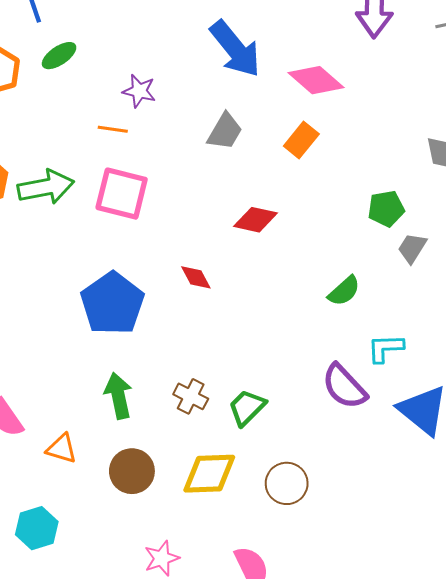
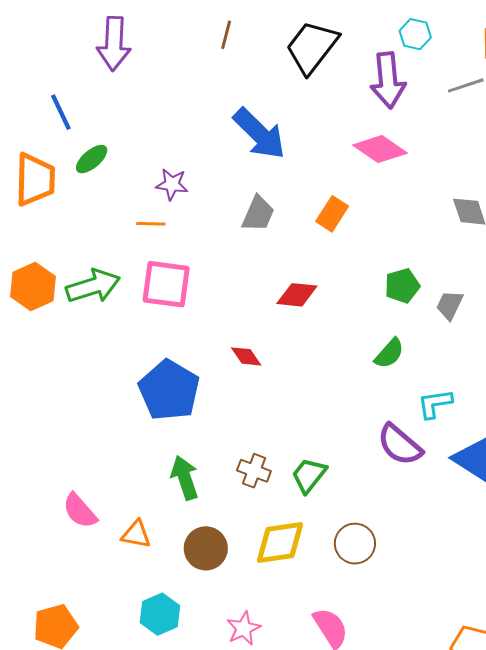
pink diamond: (316, 80) -> (380, 149), moved
green pentagon: (386, 209) -> (402, 286), moved
cyan hexagon: (37, 528) -> (160, 614), moved

